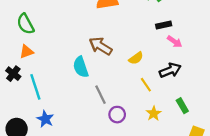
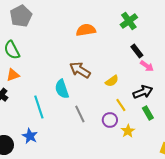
black rectangle: (164, 25) -> (137, 51), turned 64
cyan line: (35, 87) -> (39, 107), moved
green rectangle: (182, 106) -> (148, 113), moved
purple circle: (117, 115) -> (110, 120), moved

